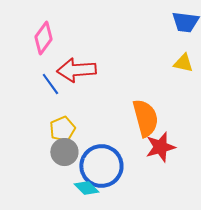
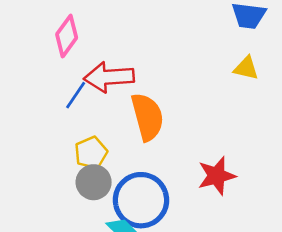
blue line: (50, 84) -> (76, 95), turned 70
orange semicircle: (145, 118) -> (147, 117), moved

